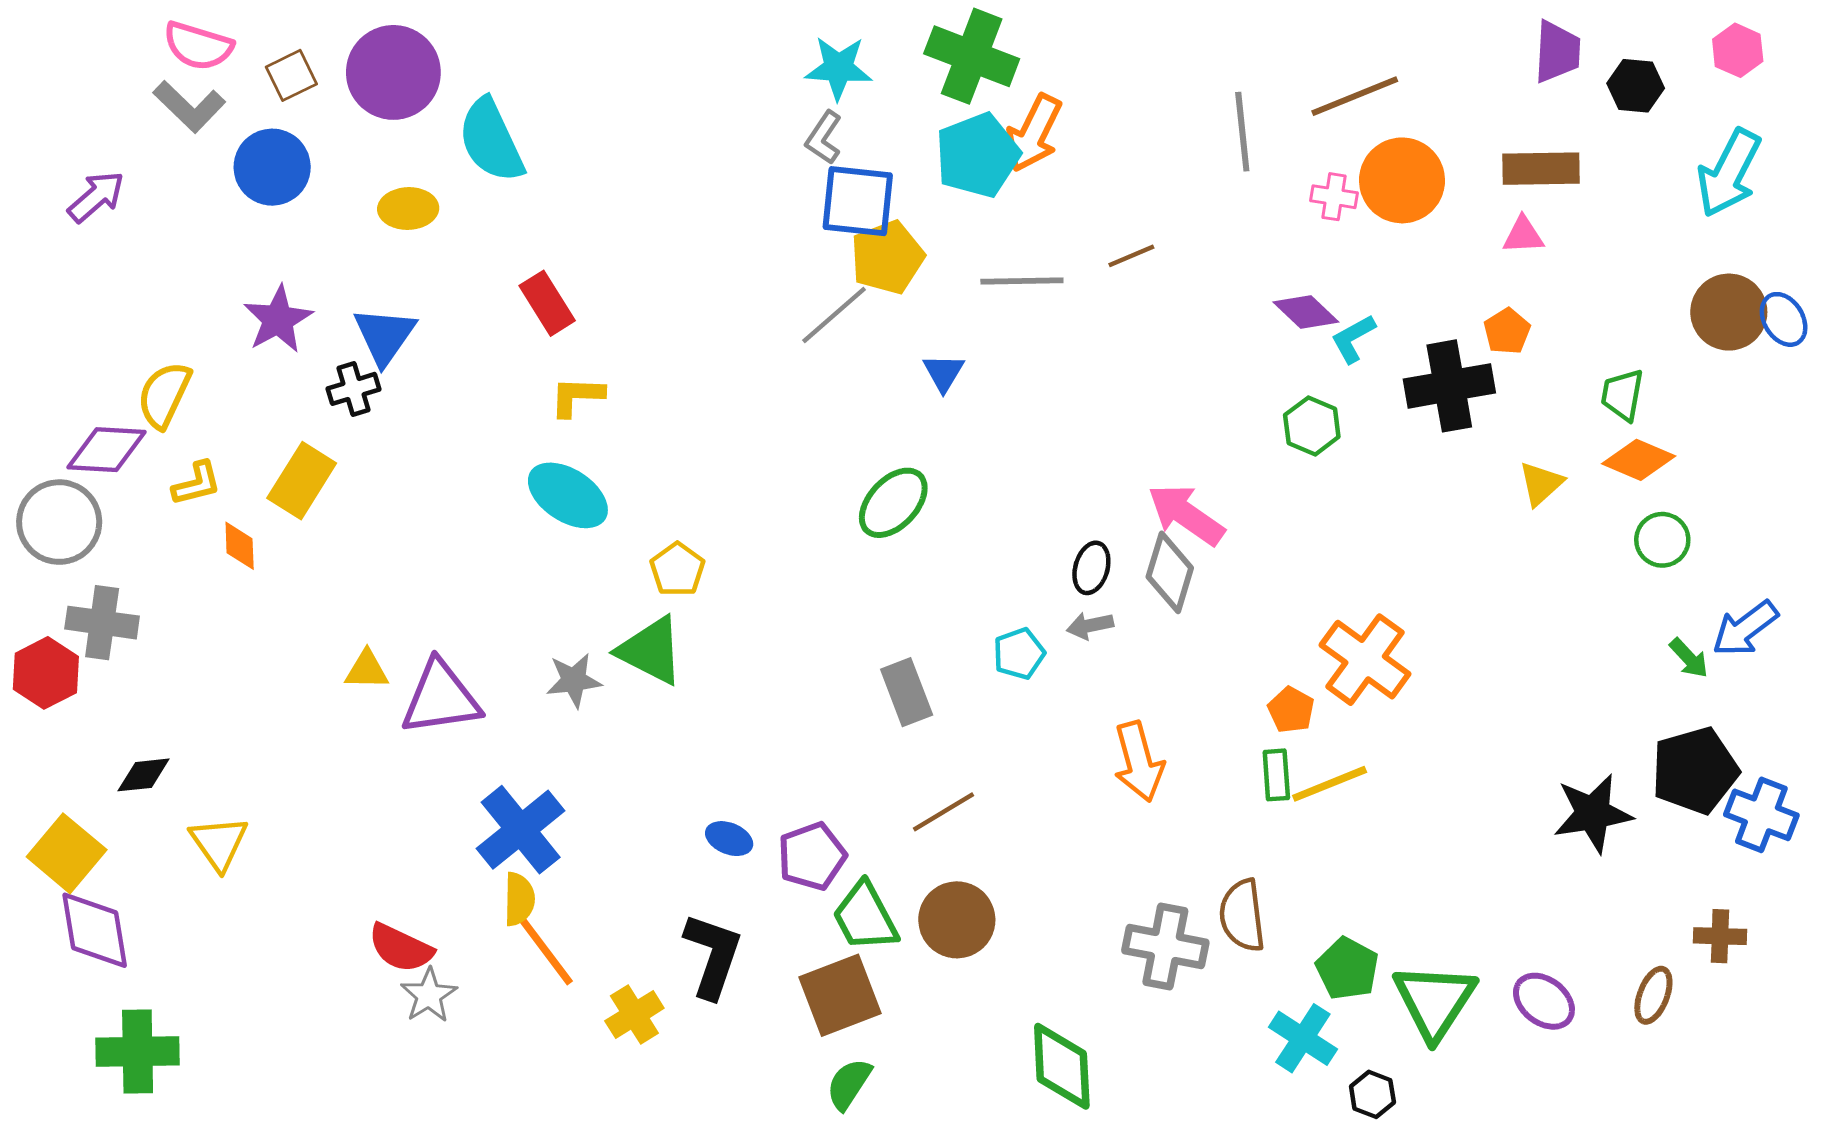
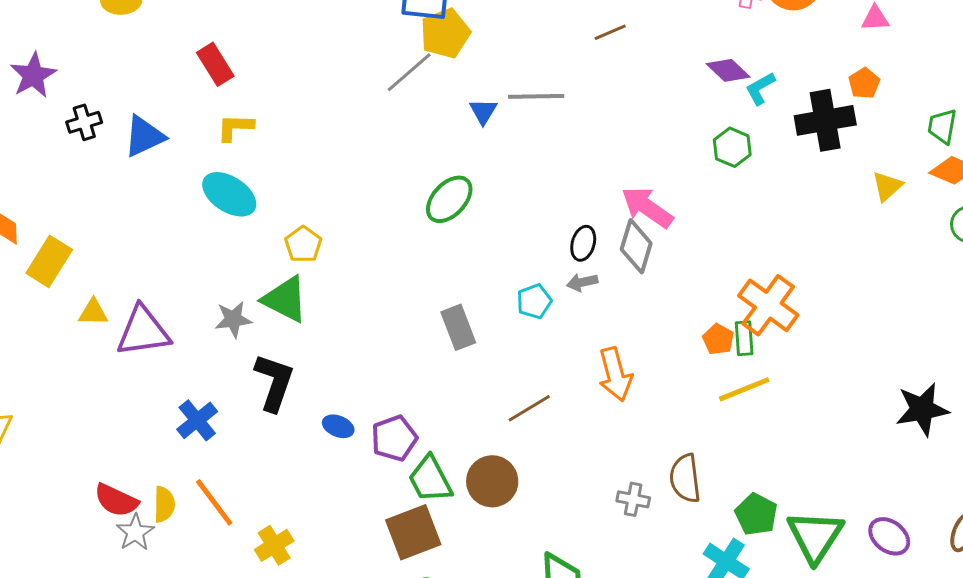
gray line: (1022, 281) -> (536, 96), moved
blue triangle: (385, 336) -> (144, 136), moved, turned 30
yellow rectangle: (302, 481) -> (49, 261), moved
green rectangle: (1276, 775) -> (744, 338), moved
brown line: (944, 812) -> (529, 408), moved
blue cross: (521, 830) -> (197, 420), size x0.7
yellow semicircle: (519, 899) -> (164, 504), moved
gray cross: (1165, 946) -> (633, 499), size x0.6
black L-shape: (713, 955) -> (274, 382), moved

